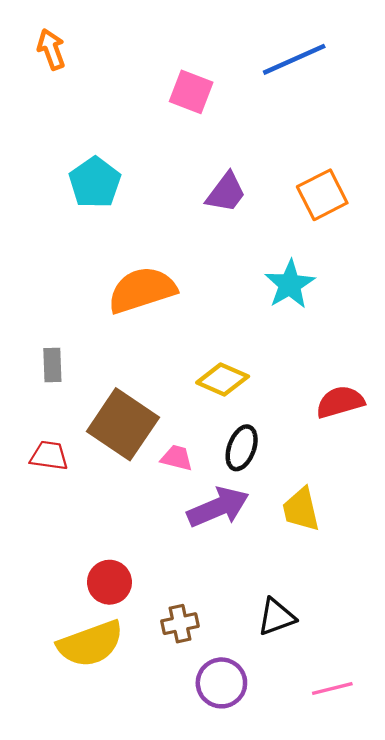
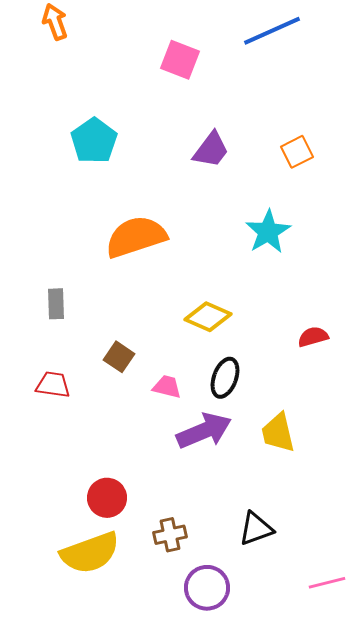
orange square: (322, 195) -> (297, 152), size x0.7
red semicircle: (340, 402) -> (313, 337), size x0.7
brown square: (123, 424) -> (119, 357), size x0.5
pink line: (332, 689) -> (327, 583), moved

